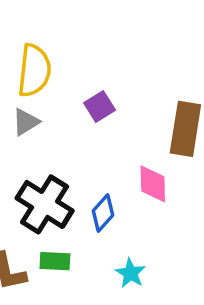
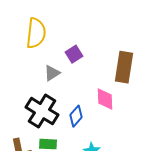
gray triangle: (26, 122) -> (52, 73), moved

